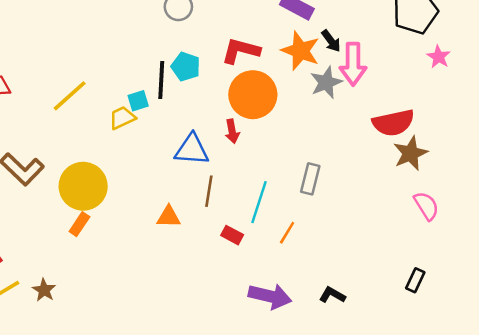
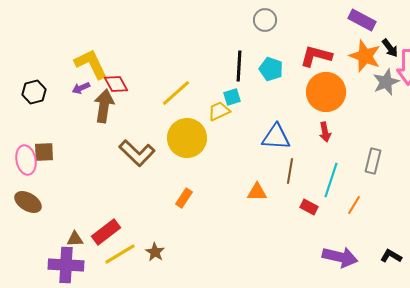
black line: (161, 80) -> (239, 66), moved
red arrow: (232, 131) -> (325, 132), moved
yellow circle: (83, 186) -> (187, 138), moved

